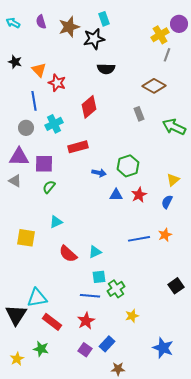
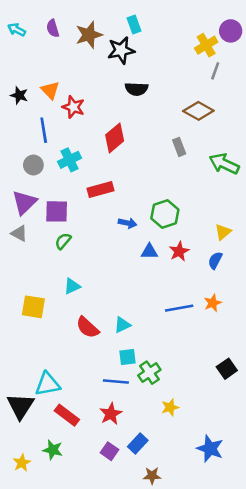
black star: (15, 62) -> (19, 95), moved
purple triangle: (19, 157) -> (24, 202), turned -45

